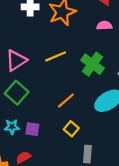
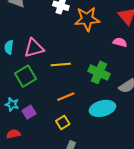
yellow line: (56, 56) -> (61, 64), moved
green cross: (92, 64) -> (99, 72), turned -30
purple square: (32, 129) -> (29, 112), turned 32

